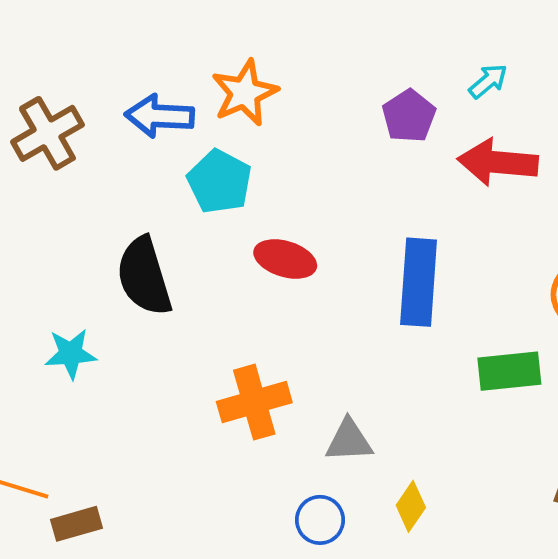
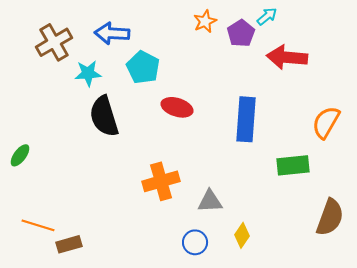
cyan arrow: (488, 81) -> (267, 16), moved
orange star: (245, 93) -> (205, 21), moved, size x0.7
cyan star: (71, 354) -> (88, 73), moved

